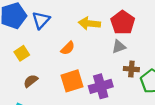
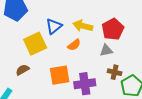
blue triangle: (41, 20) -> (54, 26), moved
orange semicircle: (68, 48) -> (74, 45), moved
yellow square: (22, 53) -> (35, 44), moved, size x1.6

